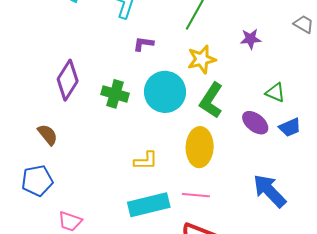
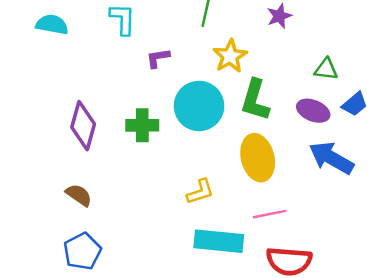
blue arrow: (270, 191) -> (331, 158), moved
cyan rectangle: (149, 205) -> (219, 241), turned 36

